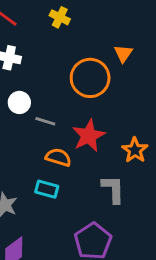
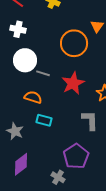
white circle: (19, 102) -> (25, 60), size x1.5
orange semicircle: (58, 157) -> (33, 97), moved

